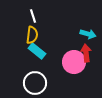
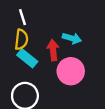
cyan arrow: (88, 34) -> (72, 38), moved
red arrow: (86, 53) -> (53, 50), moved

